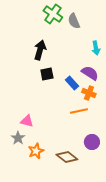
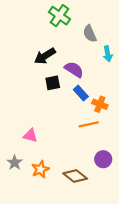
gray semicircle: (74, 21) -> (90, 34), moved
black arrow: (40, 50) -> (45, 56), turned -138
purple semicircle: (90, 73) -> (74, 69), moved
gray star: (18, 138) -> (15, 163), moved

